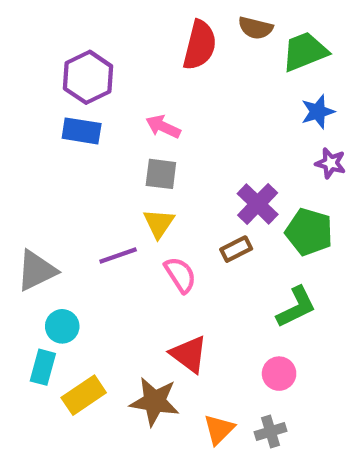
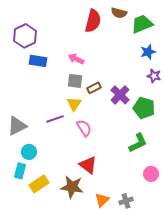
purple hexagon: (88, 77) -> (25, 36), moved
brown rectangle: (236, 249) -> (94, 88), moved
pink circle: (279, 374) -> (151, 174), moved

